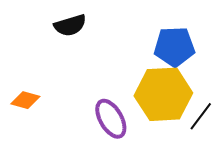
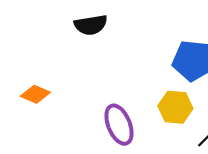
yellow hexagon: (163, 94) -> (175, 107), size x0.6

